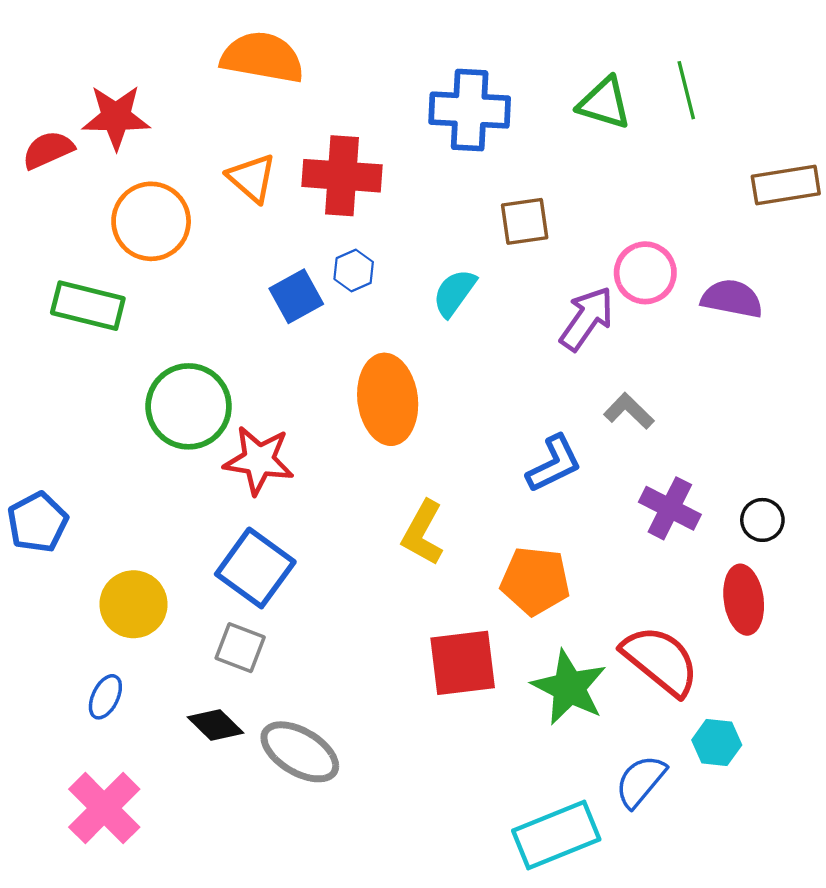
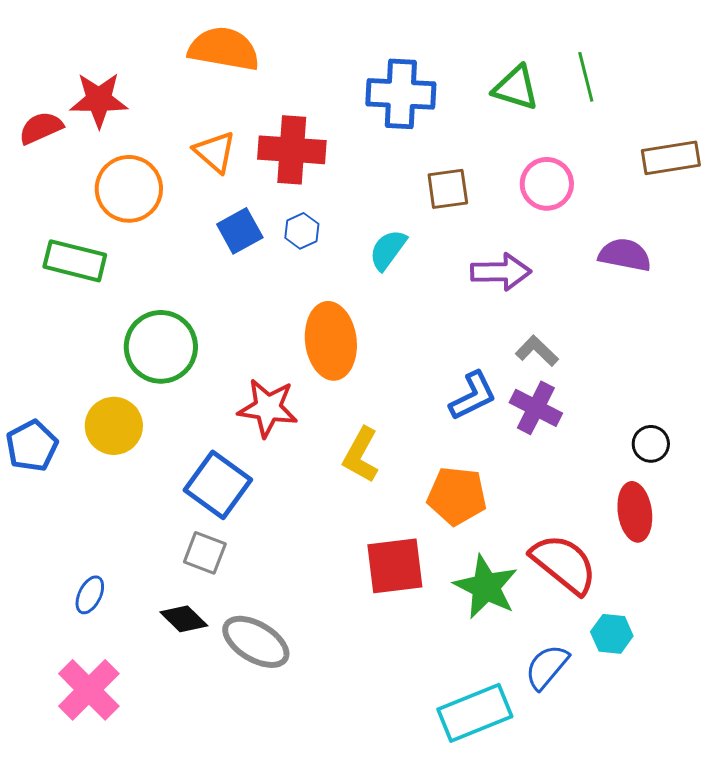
pink circle: (645, 273) -> (547, 184), moved
blue square: (296, 296) -> (240, 231), moved
purple arrow: (587, 319) -> (501, 272), turned 54
red star: (259, 460) -> (268, 408), moved
purple cross: (670, 508) -> (536, 408), moved
yellow circle: (134, 604) -> (114, 426), moved

